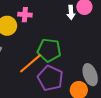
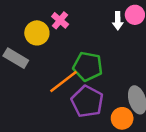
pink cross: (25, 15) -> (60, 20), turned 32

